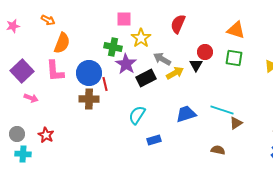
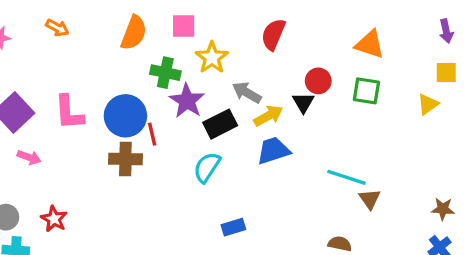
orange semicircle: (62, 43) -> (134, 33), moved
blue trapezoid: (186, 114) -> (273, 151), moved
cyan semicircle: (137, 115) -> (207, 167), moved
brown triangle: (236, 123) -> (370, 199), turned -32

